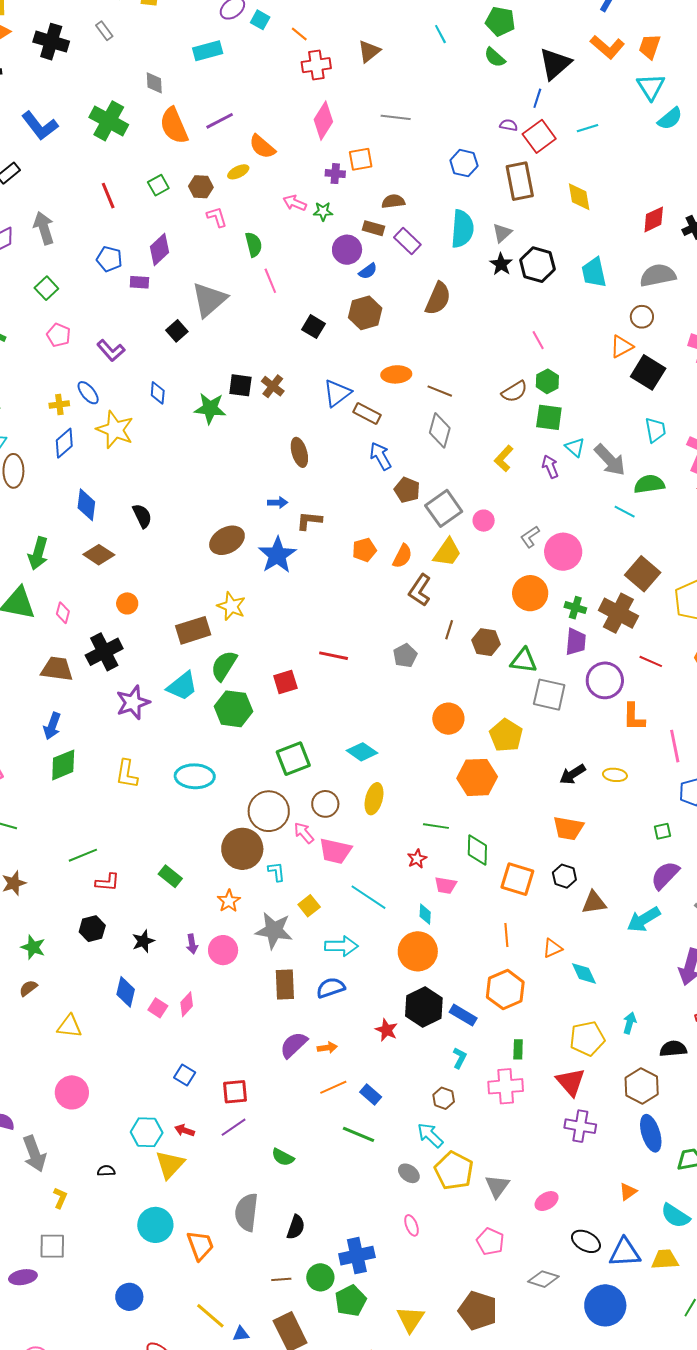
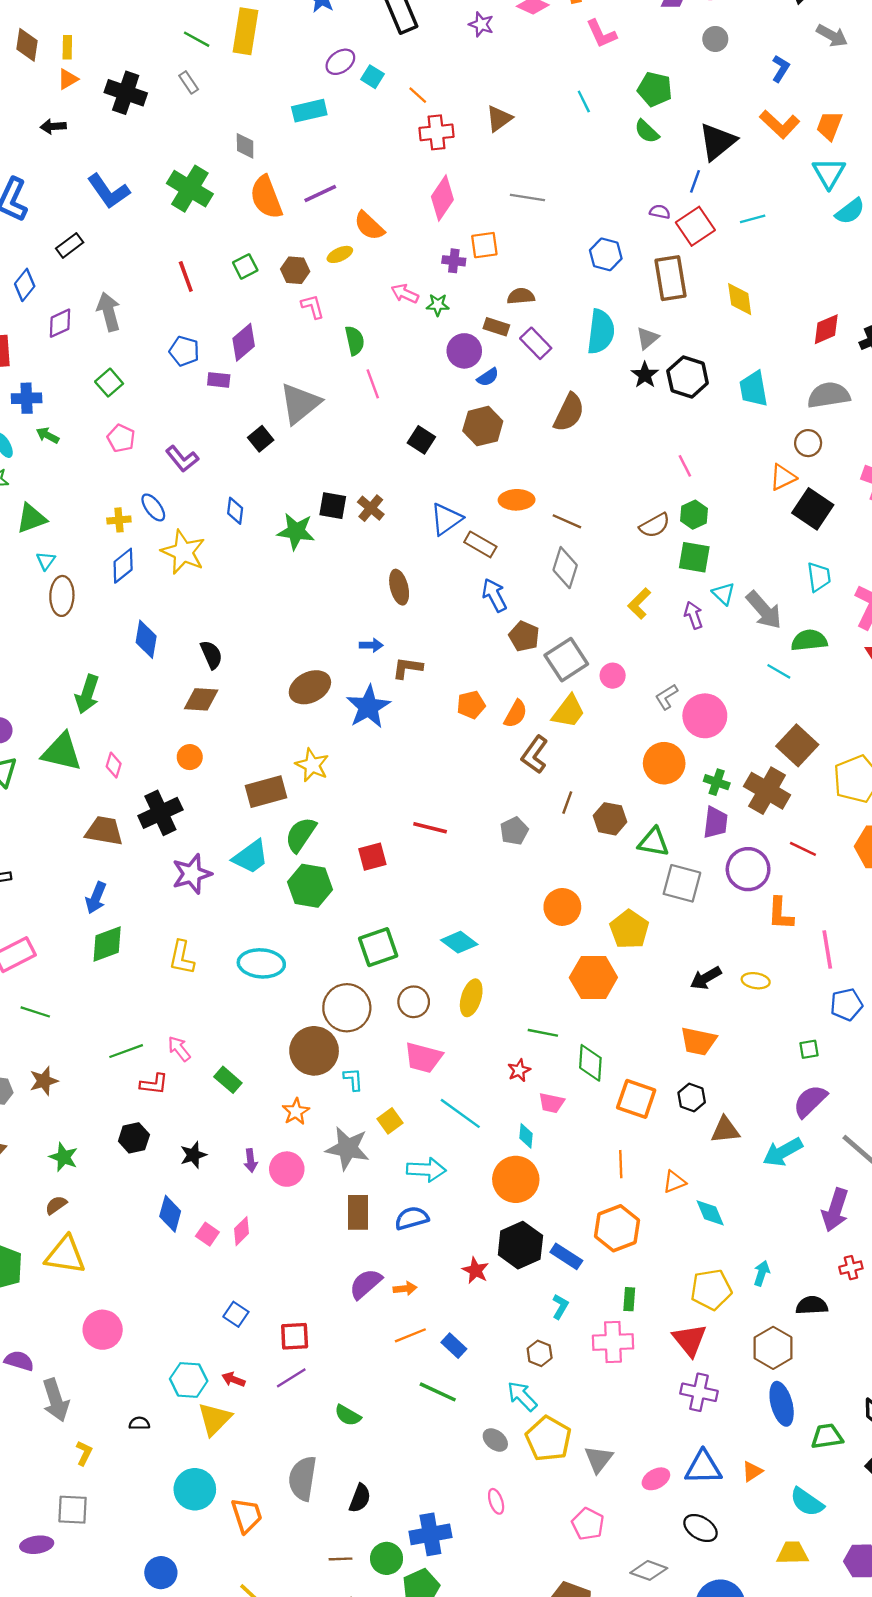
brown diamond: (99, 555) -> (201, 699), moved, turned -32
pink arrow: (304, 833) -> (179, 1049), moved
yellow triangle: (69, 1026) -> (65, 1255), moved, size x1.4
blue triangle: (625, 1253) -> (703, 1468), moved

